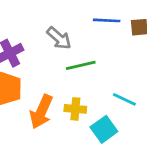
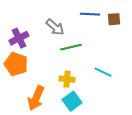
orange arrow: (41, 112) -> (36, 98), moved
cyan square: (104, 129) -> (72, 101), moved

